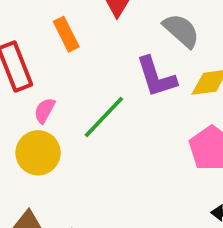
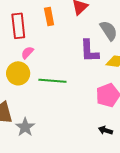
green line: (104, 117) -> (52, 81), moved, turned 36

